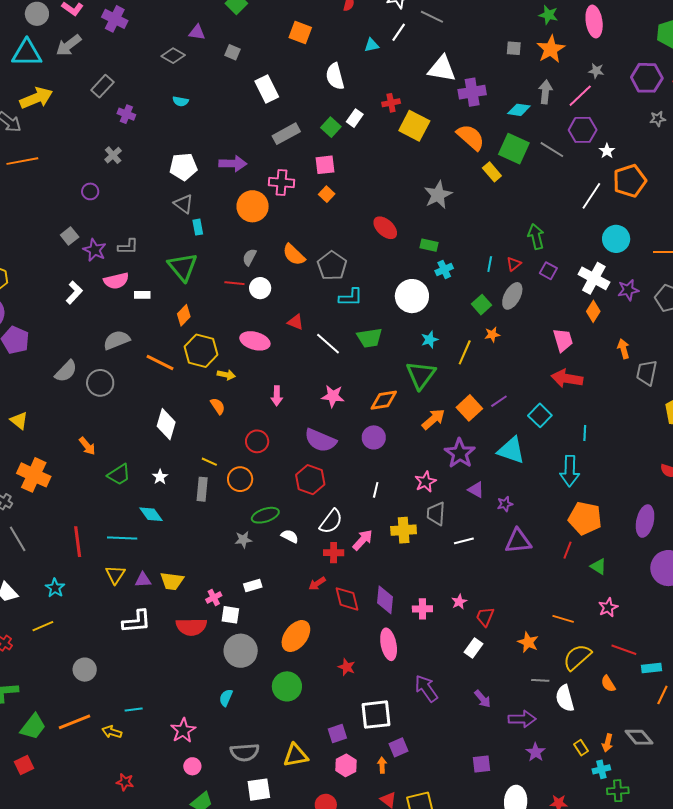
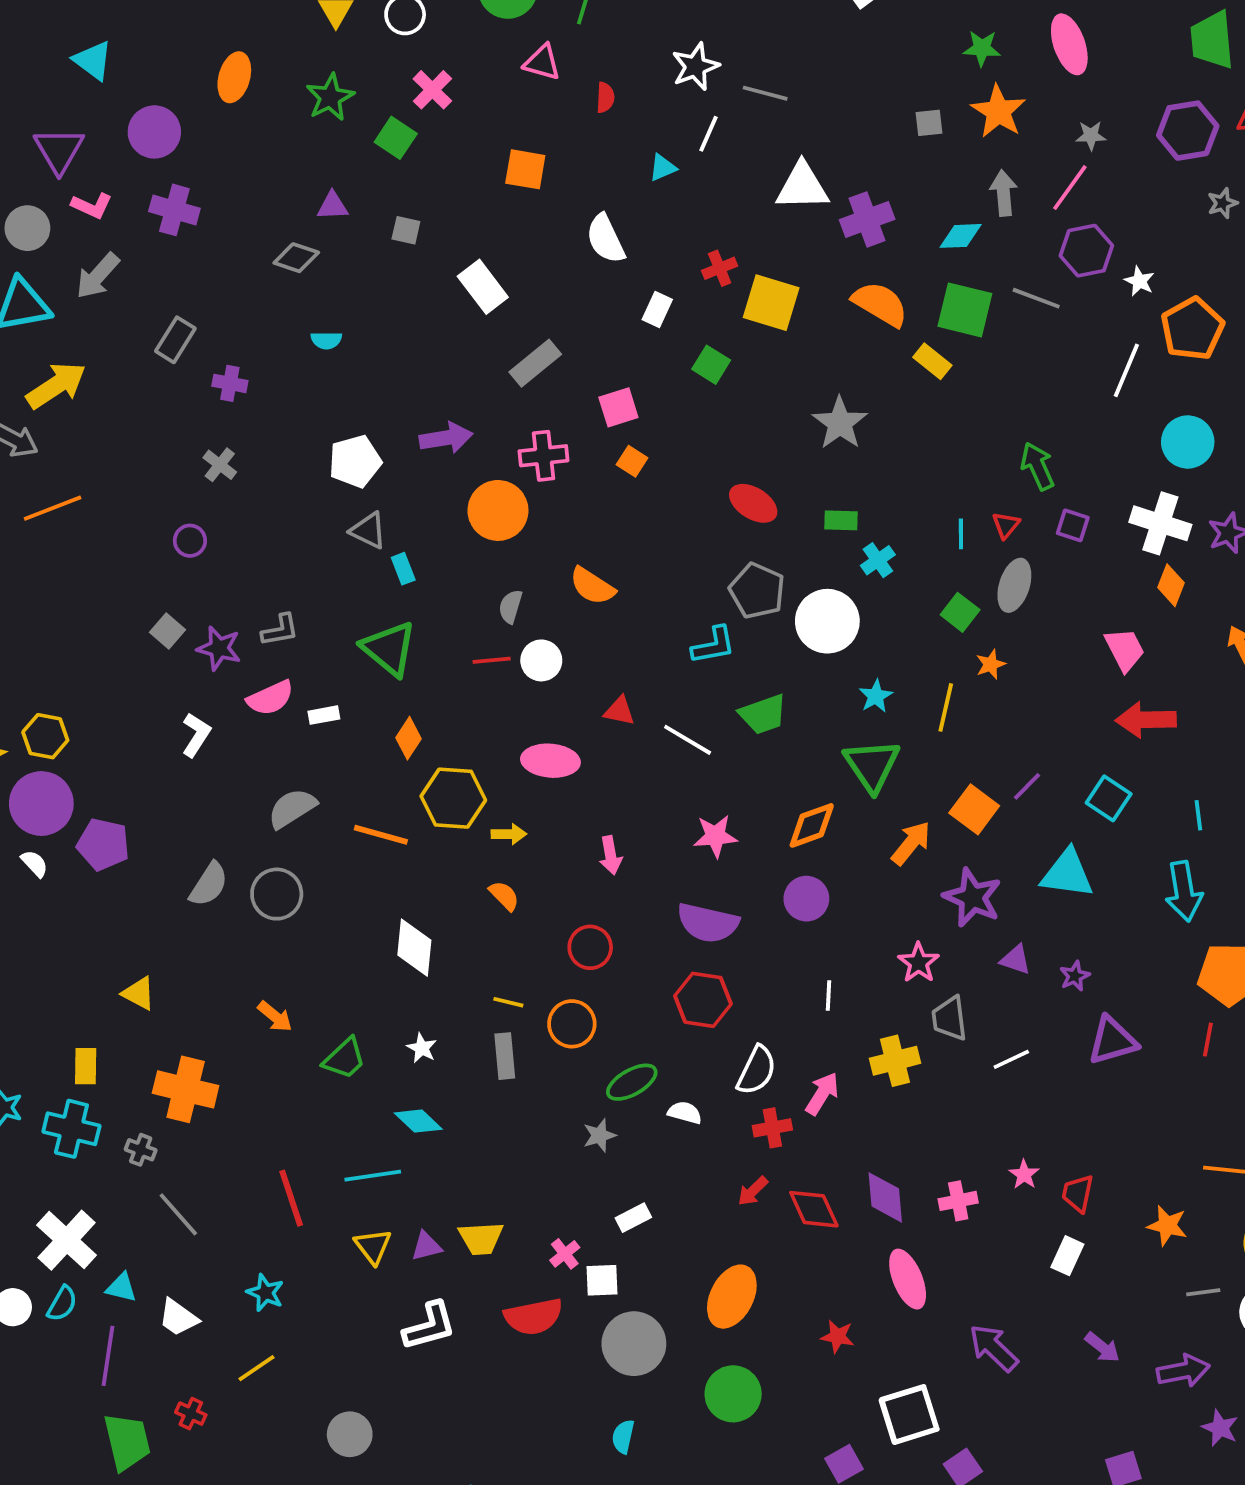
green square: (331, 127) -> (711, 365), moved
gray pentagon: (332, 266) -> (757, 591), moved

